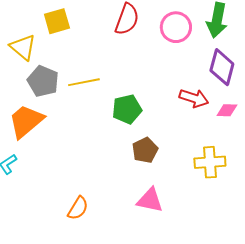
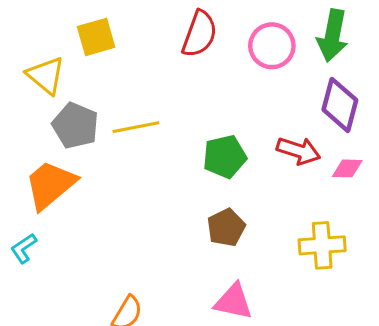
green pentagon: (127, 109) -> (225, 157), moved

